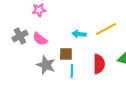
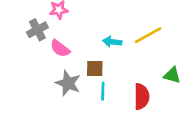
gray cross: (20, 36) -> (37, 30), moved
red semicircle: (99, 64) -> (142, 97), moved

